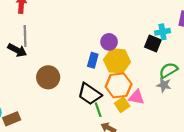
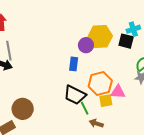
yellow hexagon: (117, 61) -> (100, 36), moved
brown circle: (48, 77) -> (23, 109), moved
yellow square: (122, 105) -> (106, 101), turned 32

